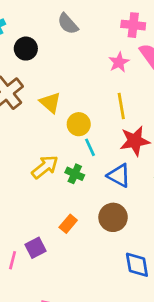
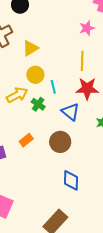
yellow triangle: (50, 103) -> (30, 48), turned 36
yellow circle: (79, 124) -> (35, 75), moved

